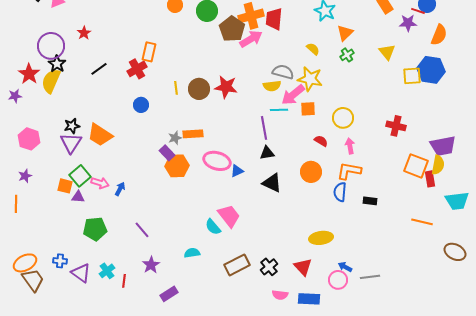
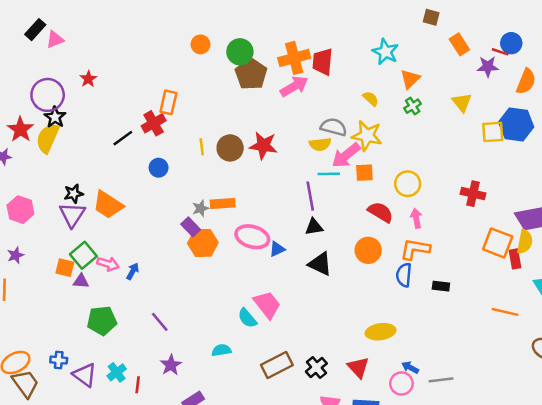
brown pentagon: (232, 29) -> (251, 74), moved
black line: (99, 69) -> (123, 138), moved
red semicircle: (321, 141) -> (381, 212), size x1.5

